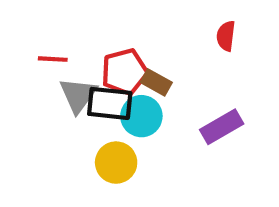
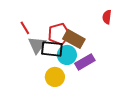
red line: (53, 59) -> (25, 28), turned 56
brown rectangle: (156, 82) -> (74, 39), size x1.5
purple rectangle: (222, 127) -> (85, 62), moved

